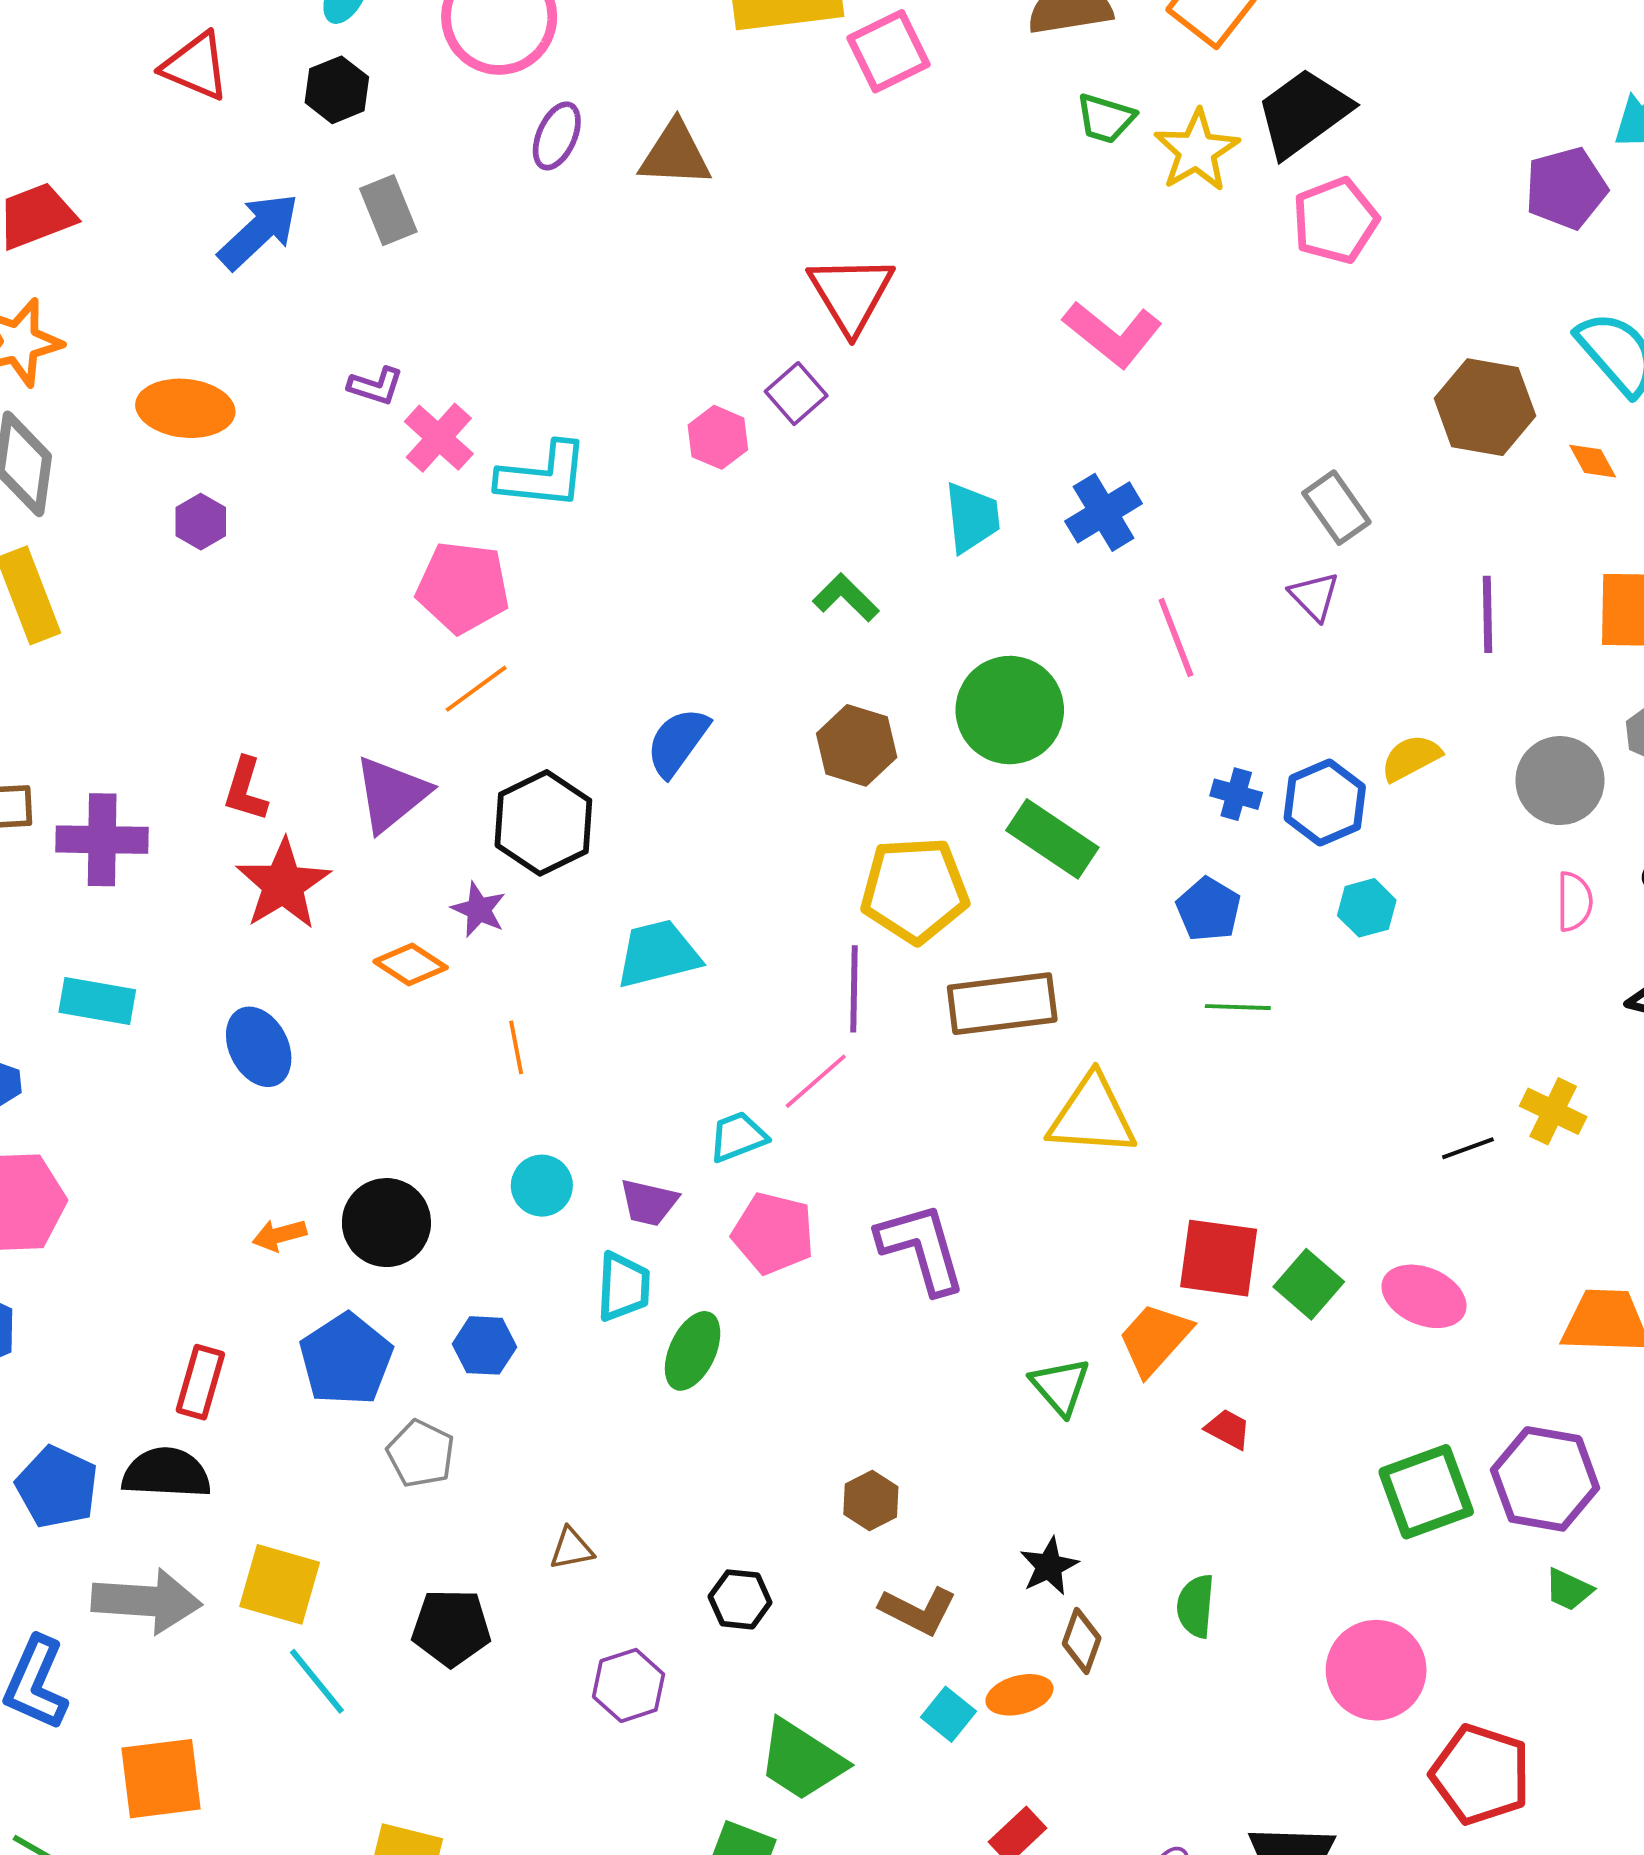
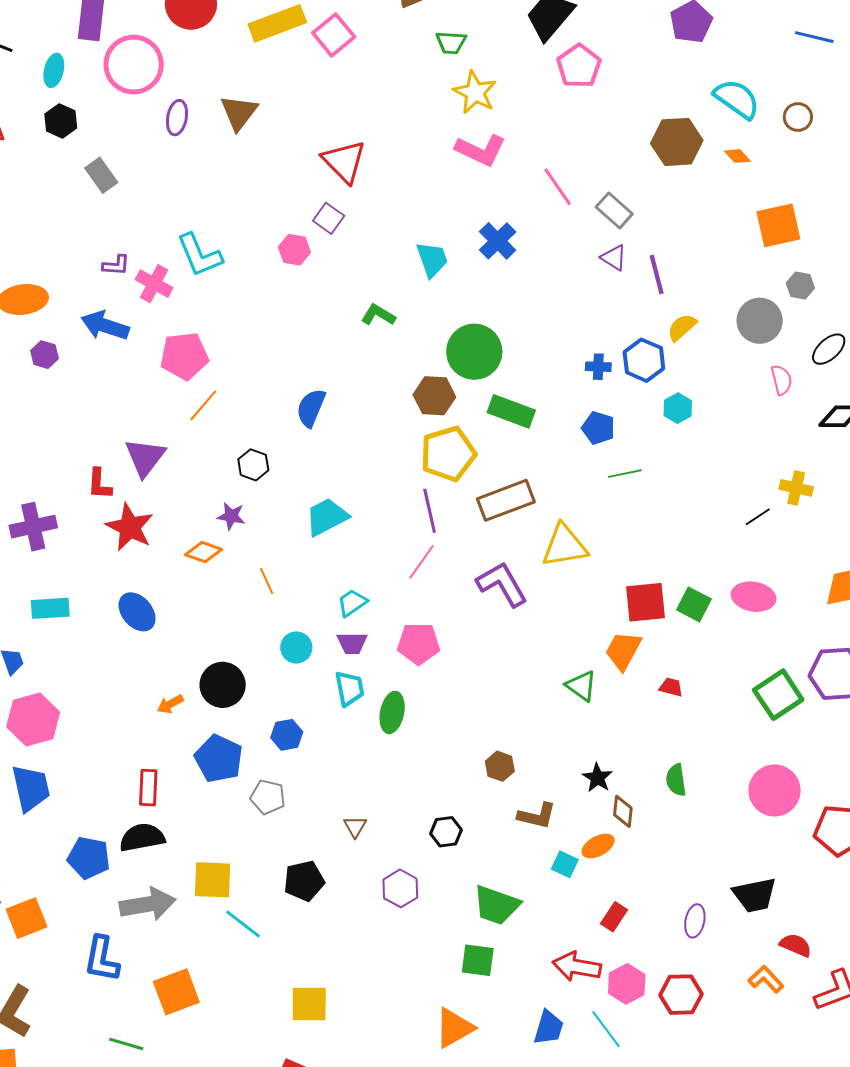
yellow star: (1197, 151) -> (475, 92), moved
brown triangle: (675, 154) -> (239, 113), turned -42
blue arrow: (259, 231) -> (105, 326), moved, turned -105
cyan L-shape: (543, 475) -> (200, 255), moved, turned 75
purple line: (1487, 614) -> (657, 275), moved
pink line: (1176, 637) -> (558, 187), moved
brown hexagon: (857, 745) -> (434, 396), moved
purple triangle: (391, 794) -> (145, 457), moved
black hexagon: (543, 823) -> (253, 465), size x0.6
cyan trapezoid: (738, 1137) -> (352, 603), moved
purple L-shape: (921, 1248) -> (502, 584), moved
brown triangle: (571, 1549) -> (355, 827), turned -35

